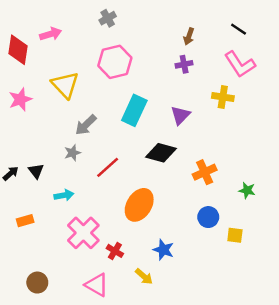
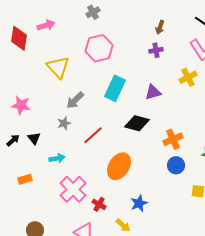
yellow cross: (223, 97) -> (188, 77), turned -36
pink star: (20, 99) -> (21, 105), moved, turned 30
purple triangle: (180, 115) -> (153, 92), turned 30
blue circle: (208, 217) -> (176, 165), moved
blue star: (163, 250) -> (139, 203), turned 30

